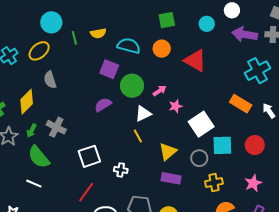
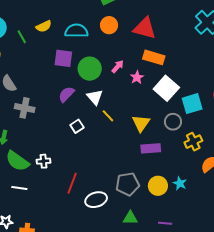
orange rectangle: (241, 104) -> (154, 57), moved
white triangle: (143, 114) -> (95, 97), moved, turned -30
gray cross: (56, 127) -> (25, 108), moved
white square: (89, 156) -> (77, 126), moved, size x0.6
white cross: (121, 170) -> (44, 161), moved

